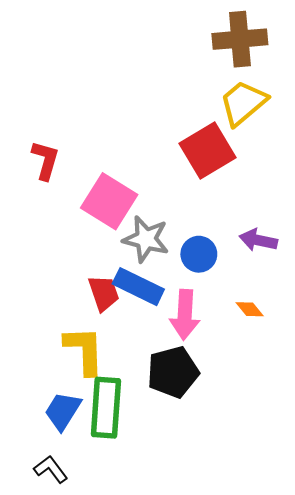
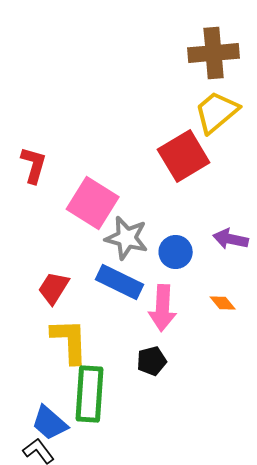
red trapezoid: (104, 293) -> (54, 288), moved, turned -129
black pentagon: (173, 372) -> (152, 361), size x0.6
blue trapezoid: (63, 411) -> (50, 423), moved, turned -81

